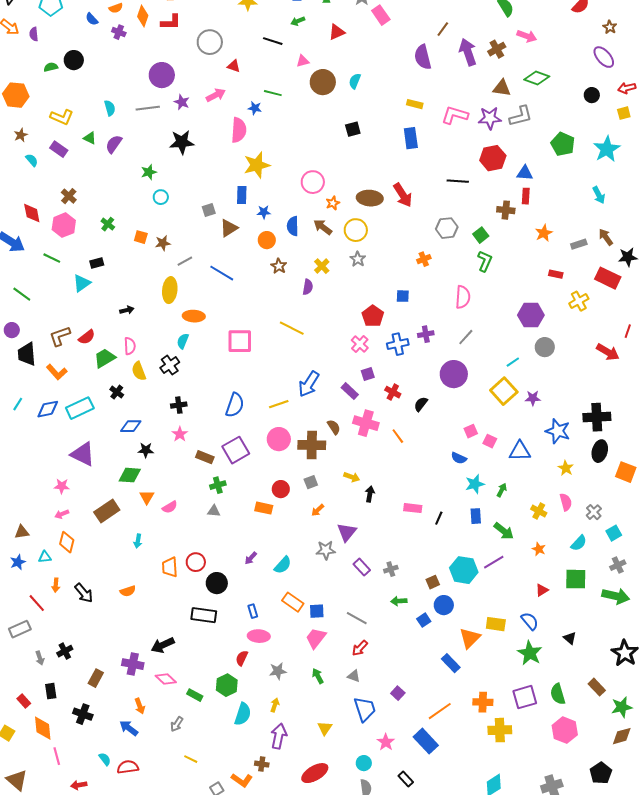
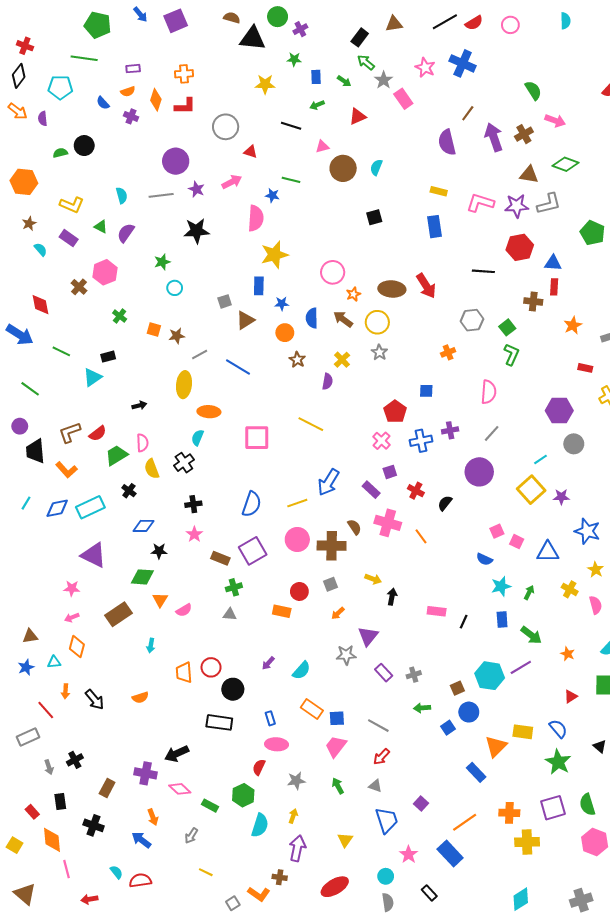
pink hexagon: (64, 225) -> (105, 272), moved
yellow cross: (539, 511) -> (570, 589), moved

